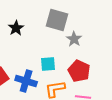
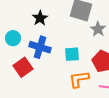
blue cross: (26, 81) -> (40, 47), moved

